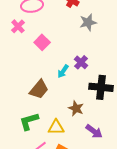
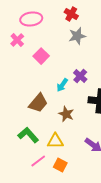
gray star: (88, 22) -> (77, 36), moved
brown star: (76, 108) -> (66, 114), moved
green L-shape: (29, 121) -> (28, 135), turned 65

